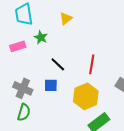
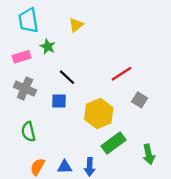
red line: (92, 64) -> (121, 74), moved, turned 48
gray cross: (23, 88) -> (25, 89), moved
green semicircle: (24, 112) -> (28, 132), turned 150

